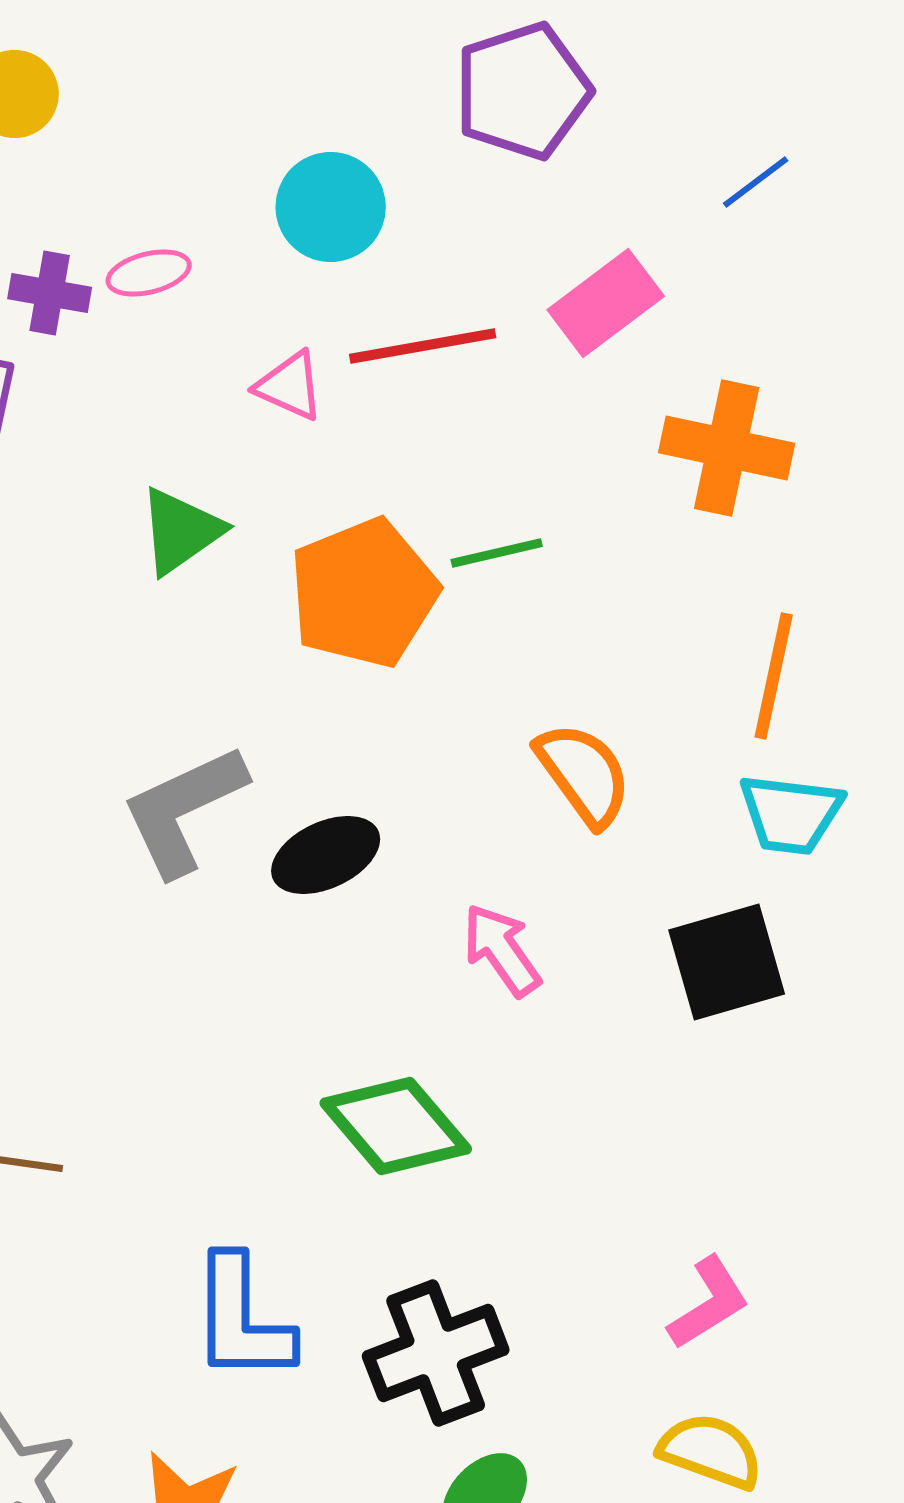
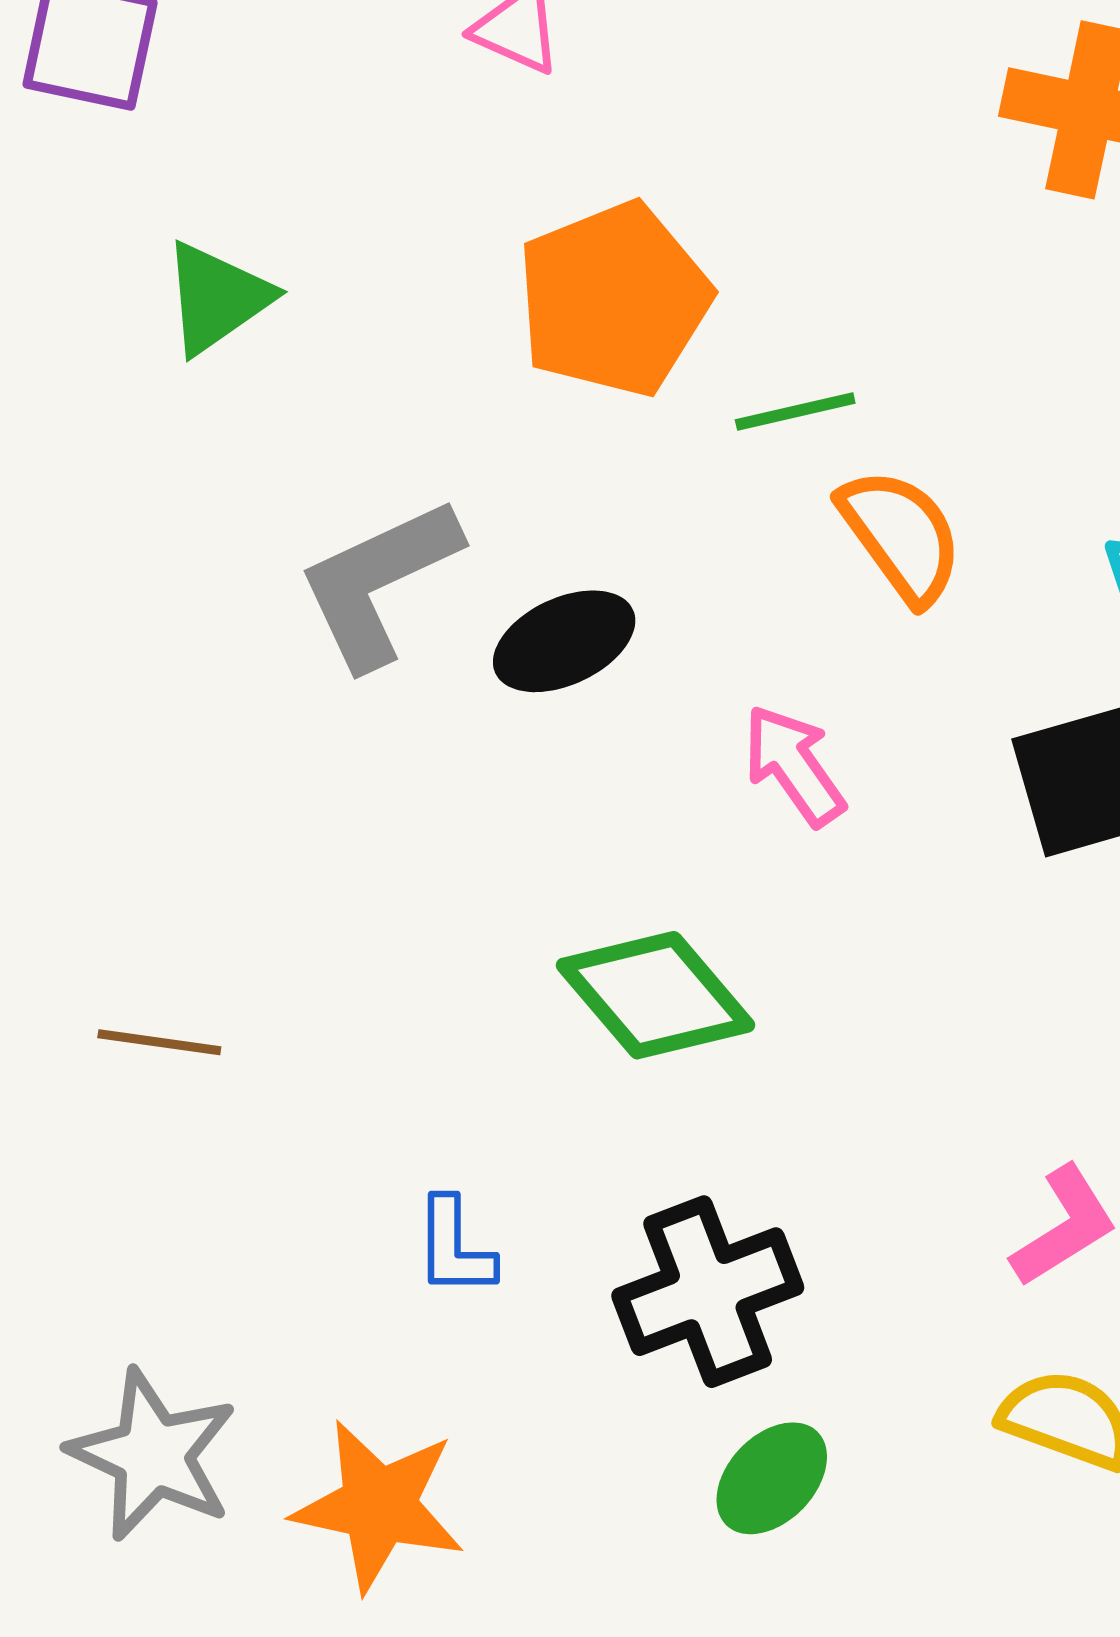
green triangle: (181, 531) -> (217, 298), moved
green line: (497, 553) -> (795, 411), moved
blue L-shape: (242, 1319) -> (454, 1247), size x0.6

